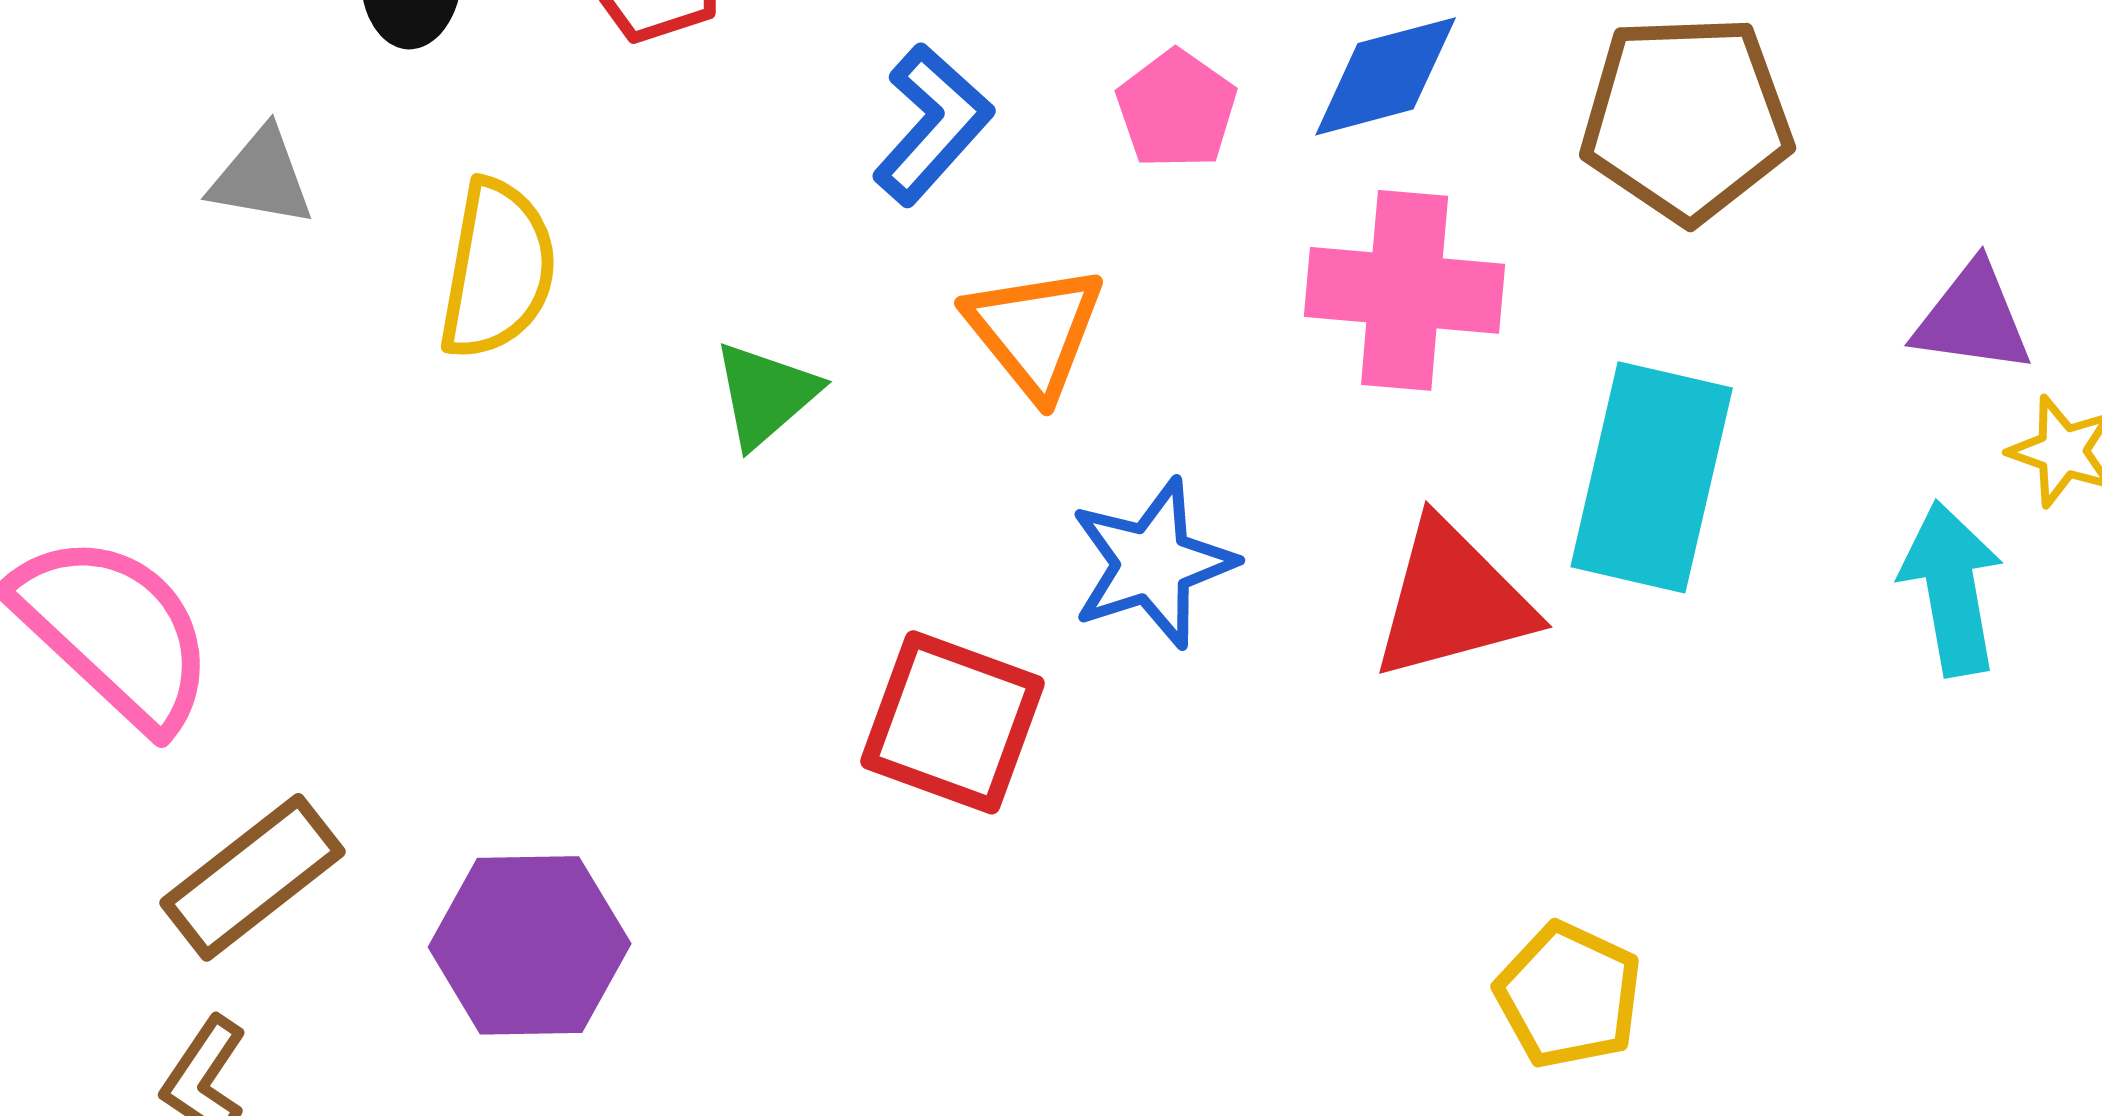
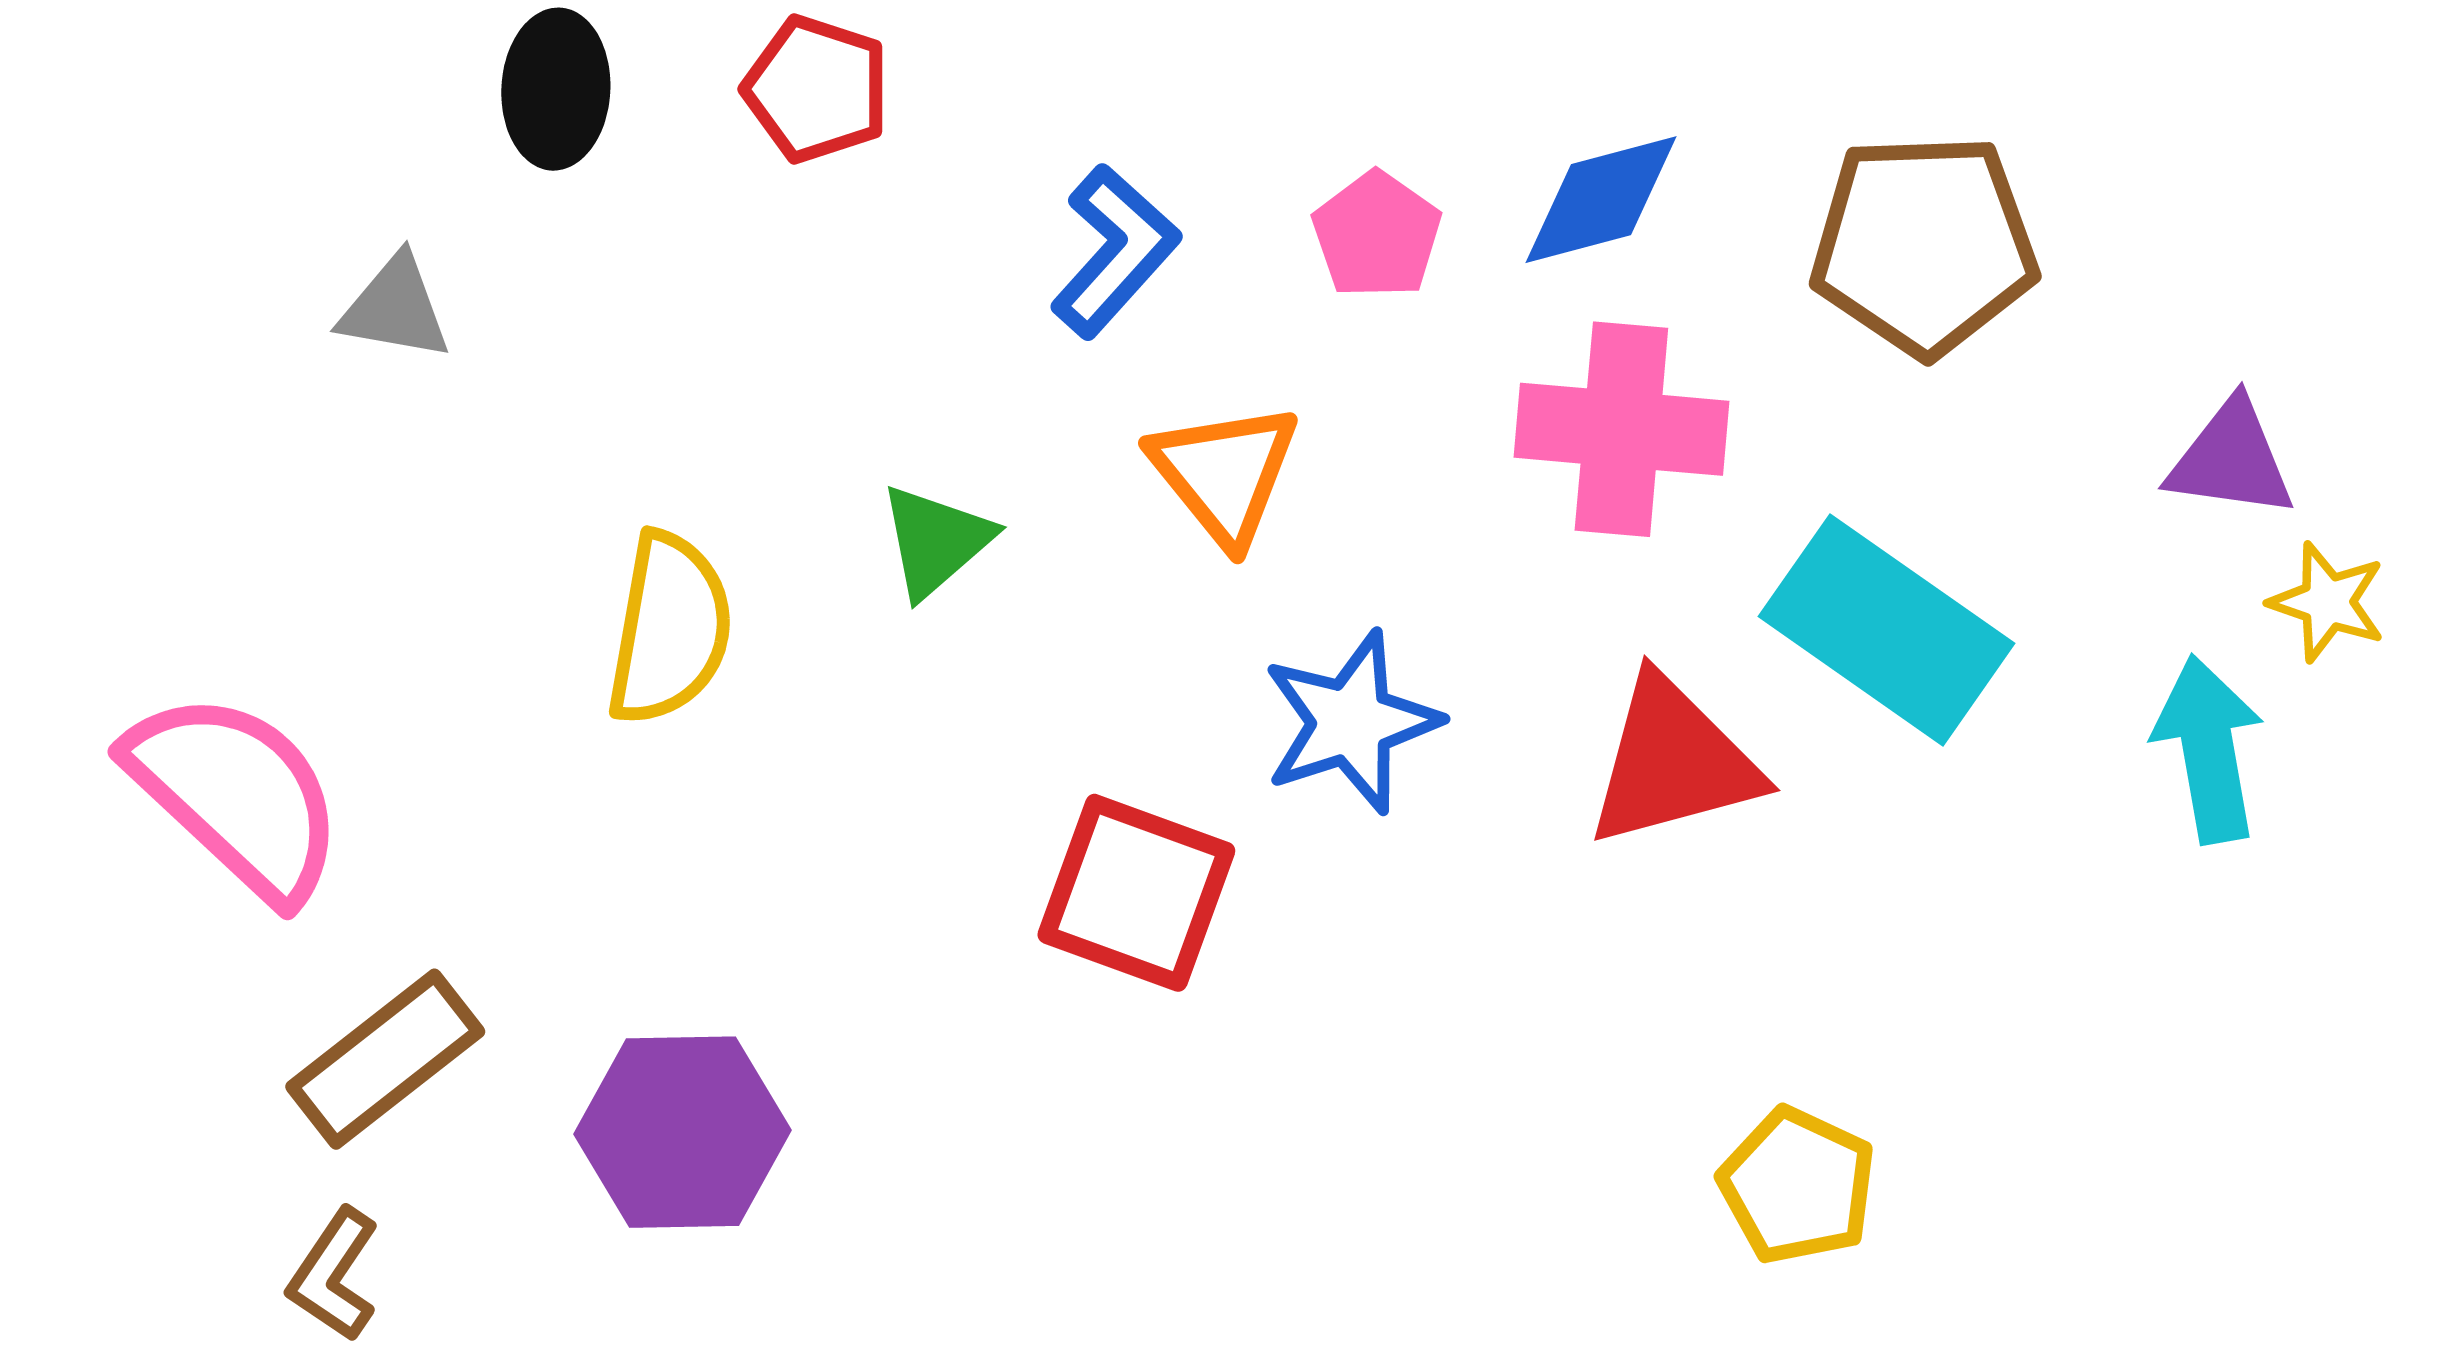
yellow semicircle: (498, 269) -> (670, 629), moved
cyan rectangle: (1652, 477) -> (1887, 630), turned -68

